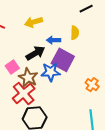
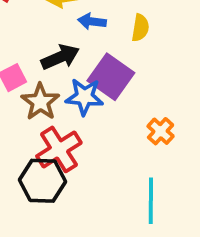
blue arrow: (54, 40) -> (92, 21), moved
red cross: (24, 93) -> (59, 149), moved

